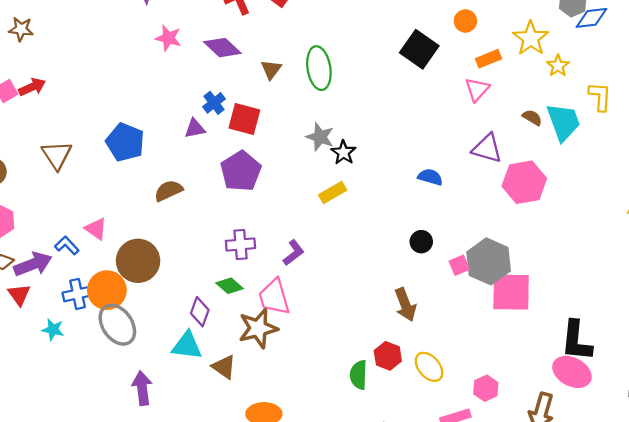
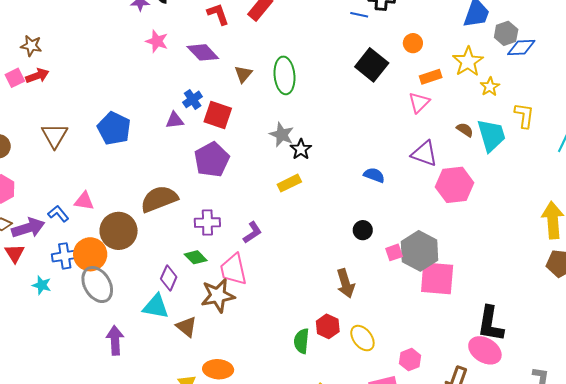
brown star: (21, 29) -> (31, 46), moved
brown semicircle: (168, 191) -> (159, 199), moved, size x1.5
pink triangle: (96, 229) -> (84, 201), turned -30

